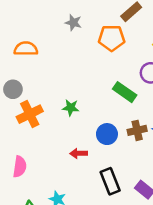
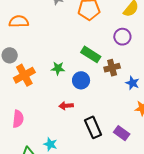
green rectangle: (125, 92) -> (91, 54), moved
brown cross: (137, 130) -> (112, 68), moved
blue circle: (107, 134) -> (81, 80), moved

